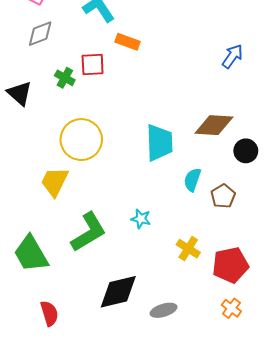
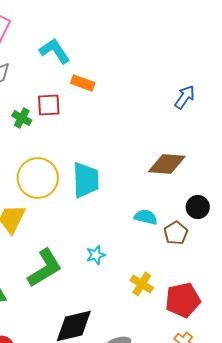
cyan trapezoid: (159, 143) -> (86, 180), moved
black circle: (246, 151) -> (198, 207), moved
cyan semicircle: (192, 180) -> (146, 217), turned 85
cyan star: (141, 219) -> (96, 255), turned -30

